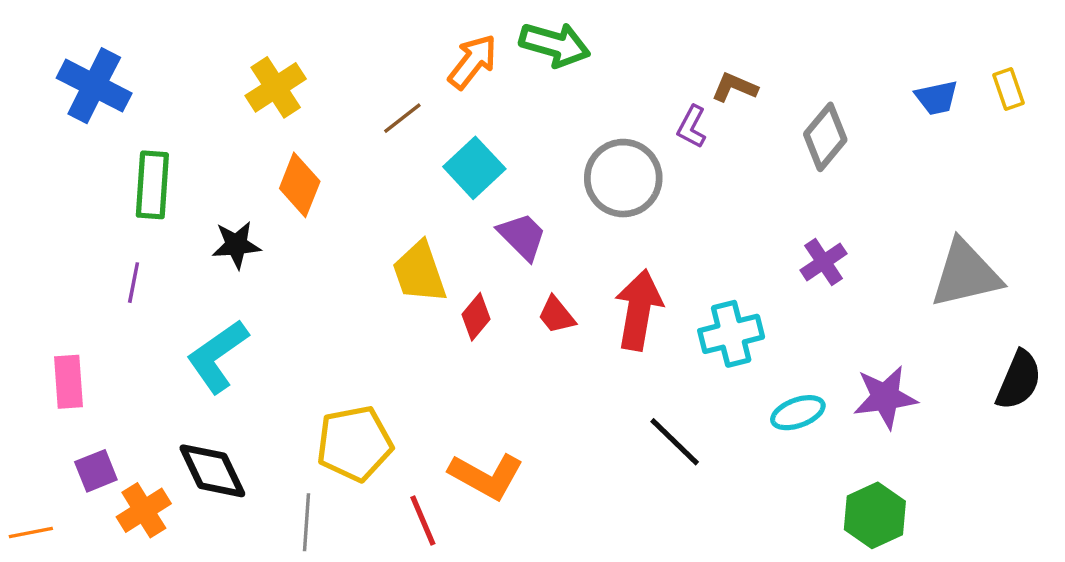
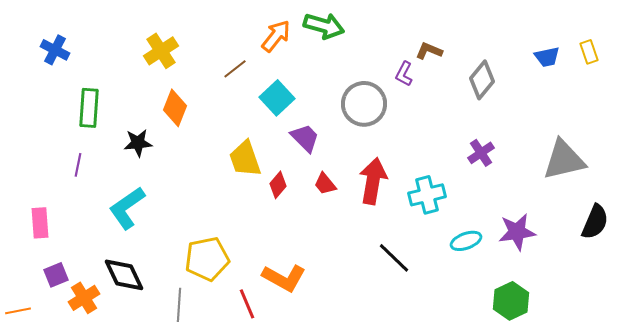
blue cross: (94, 86) -> (55, 50), size x0.7

